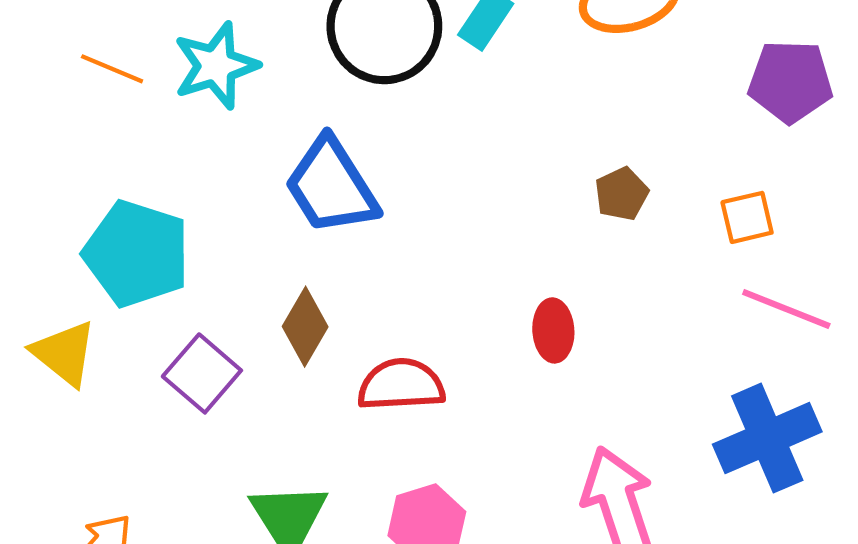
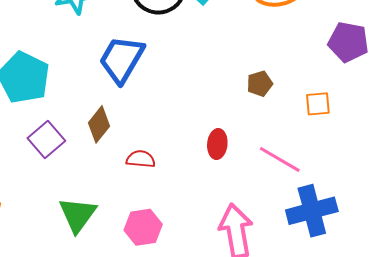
blue trapezoid: (331, 186) -> (122, 59), turned 54
pink line: (786, 309) -> (280, 159), moved
red semicircle: (401, 385) -> (141, 159), size x0.7

